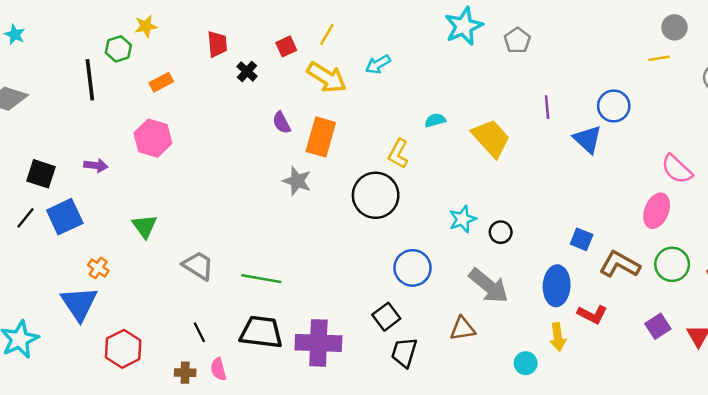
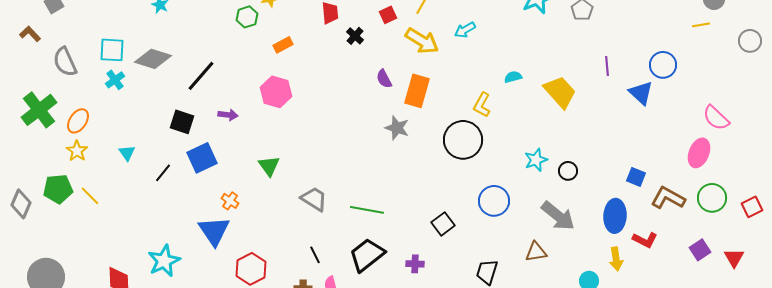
black line: (90, 80) -> (201, 76), moved, turned 48
black line: (26, 218) -> (163, 173), moved
black square: (386, 317) -> (443, 224), moved
black trapezoid: (261, 332) -> (367, 255), turned -45
purple cross: (318, 343) -> (415, 264), size x0.5

